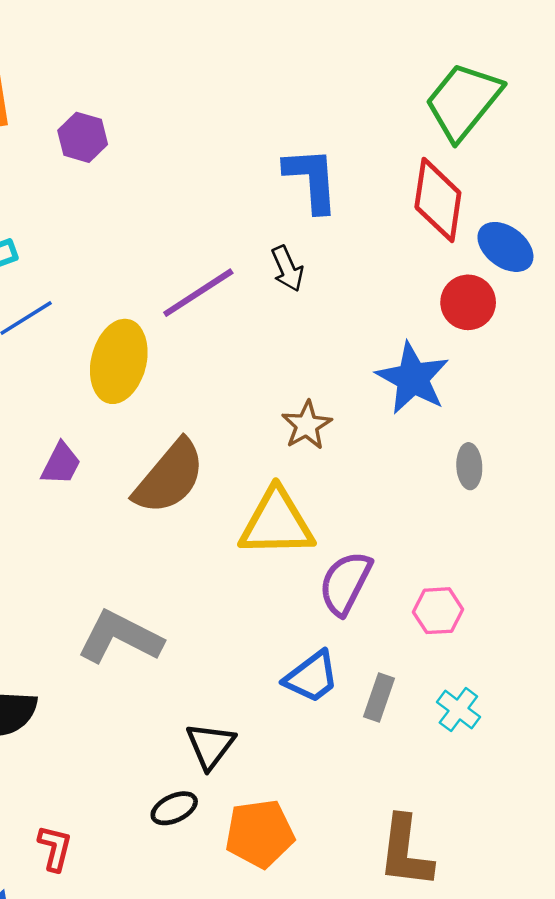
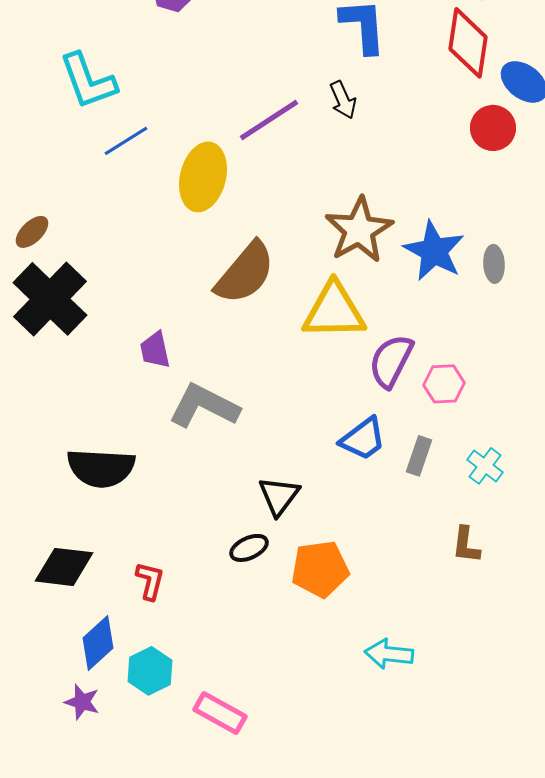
blue star: (413, 378) -> (434, 251), moved
brown star: (307, 425) -> (359, 230), size x1.6
purple trapezoid: (61, 464) -> (155, 350), moved, turned 141
pink hexagon: (438, 611) -> (444, 384), moved
brown L-shape: (405, 852) -> (466, 545), moved, size x0.6

